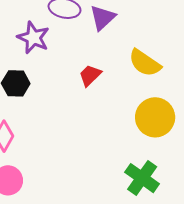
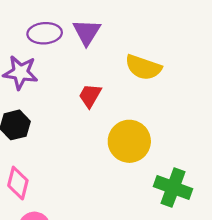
yellow circle: (155, 117) -> (129, 141), moved

